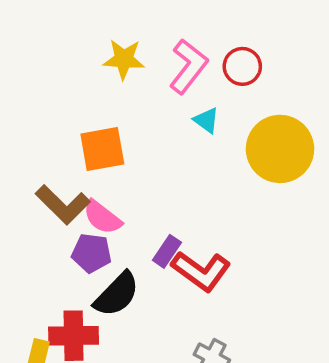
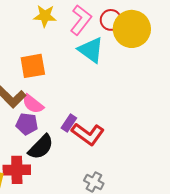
cyan triangle: (206, 120) -> (91, 50), size x1.8
yellow circle: (280, 149) -> (132, 29), moved

